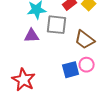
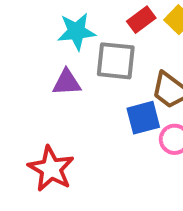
blue square: (71, 70) -> (143, 118), moved

